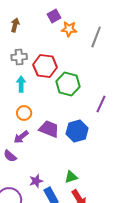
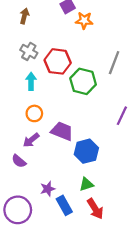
gray line: (96, 37) -> (114, 63), moved
gray cross: (19, 57) -> (29, 51), turned 35
purple line: (101, 104) -> (122, 116), moved
blue hexagon: (77, 131) -> (86, 151), moved

